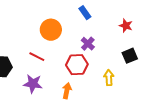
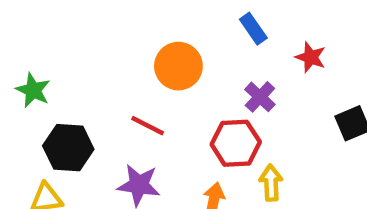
red star: (126, 26) -> (311, 57), moved
yellow arrow: (109, 78) -> (271, 183), moved

